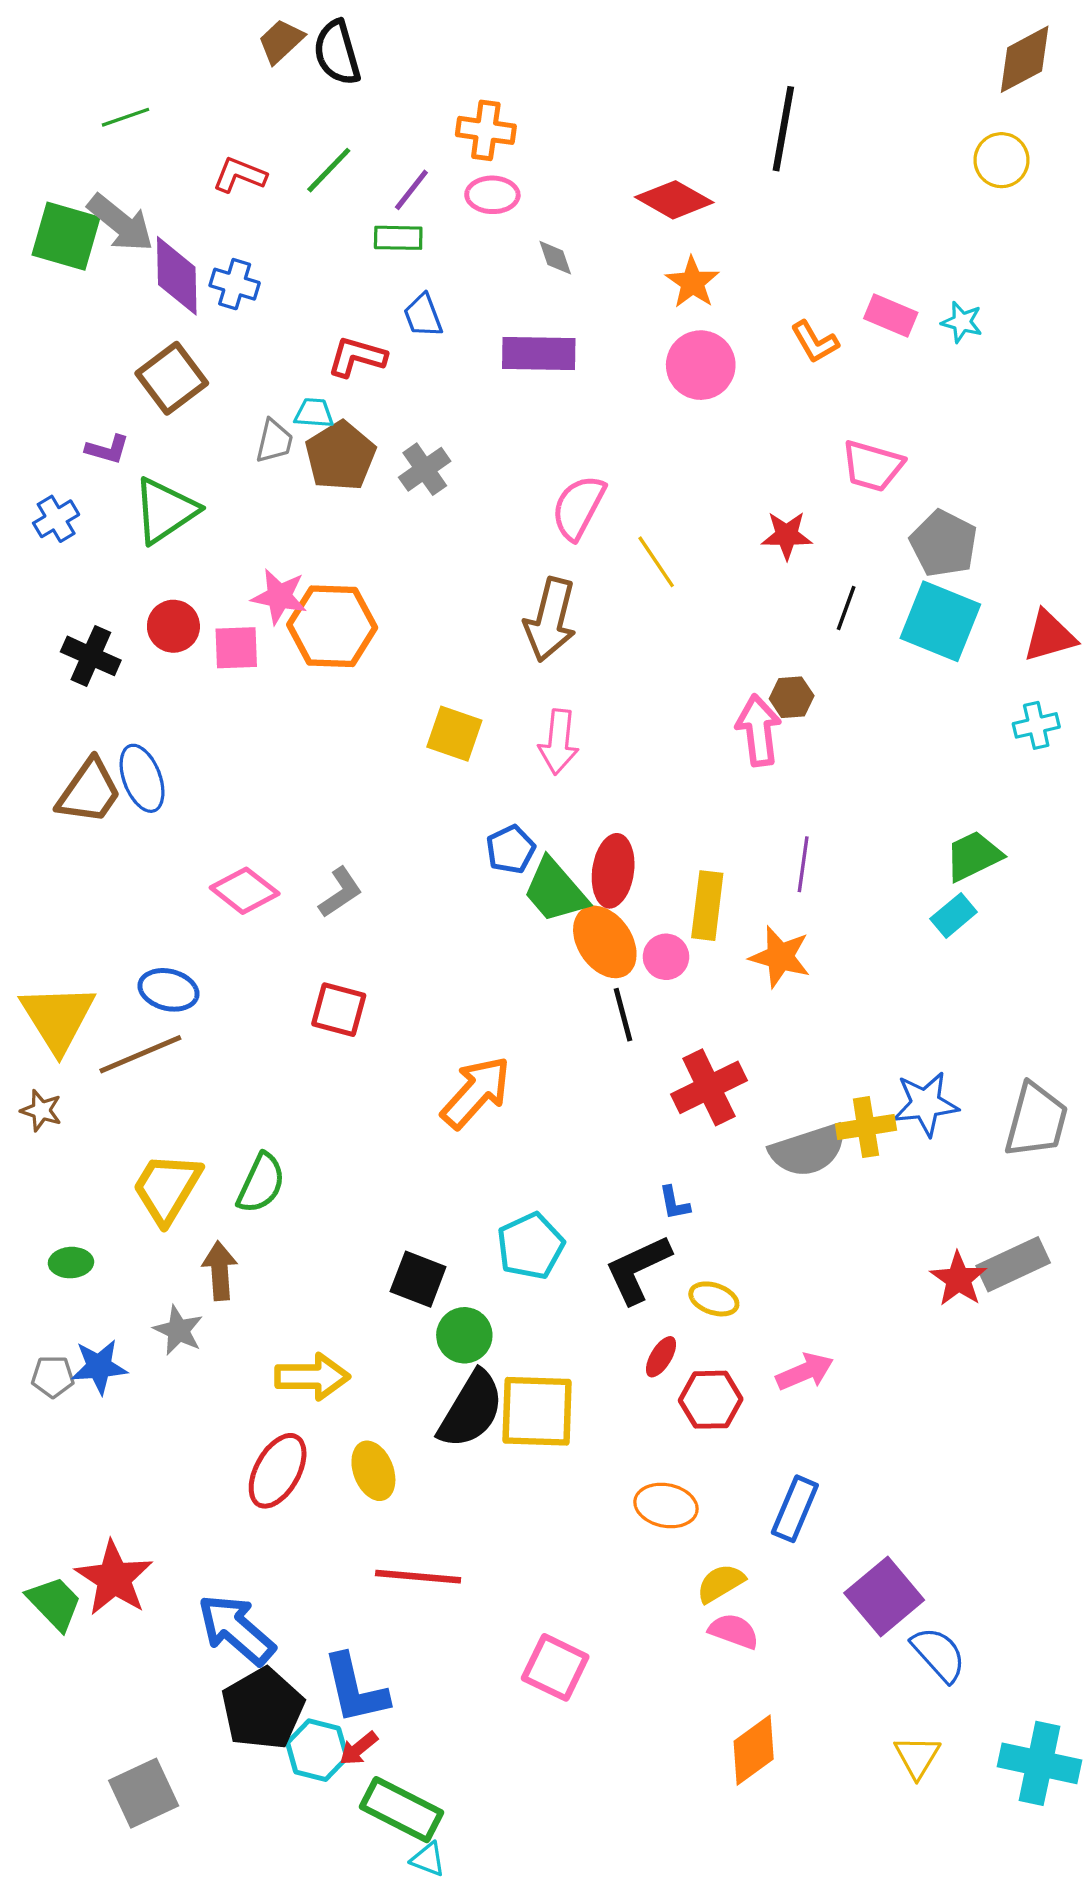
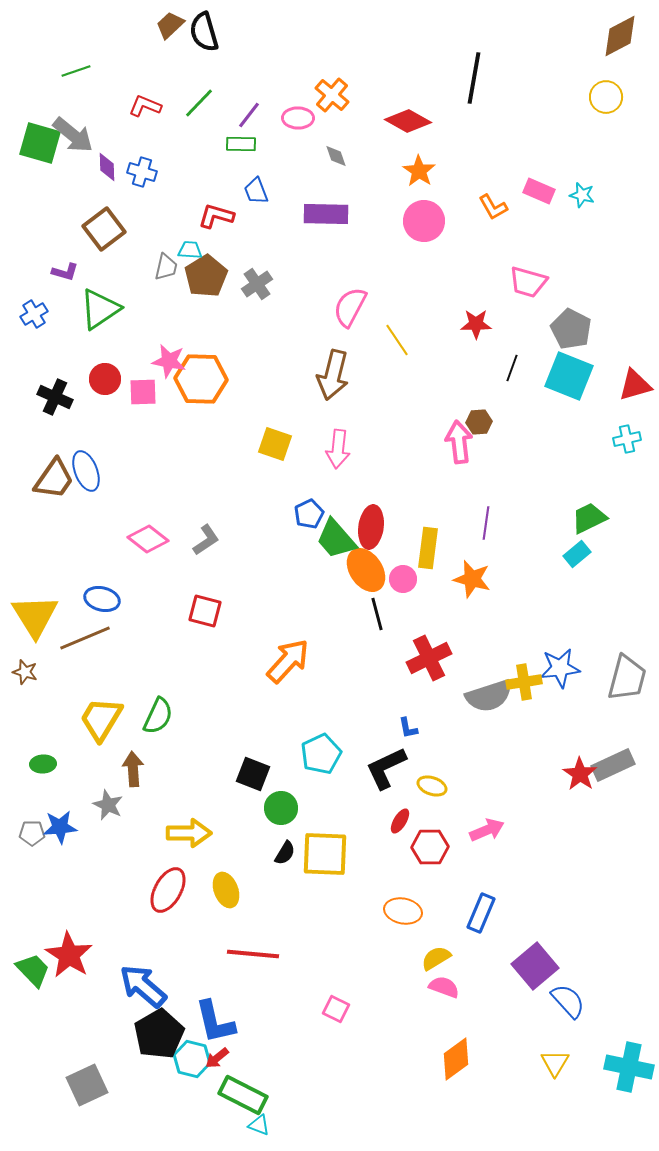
orange cross: (486, 130) -> (332, 95), moved, turned 32
purple diamond: (177, 276) -> (107, 167), size x0.6
black semicircle: (471, 1410) -> (285, 853), size x0.5
pink square: (555, 1667) -> (336, 1009), size x0.7

